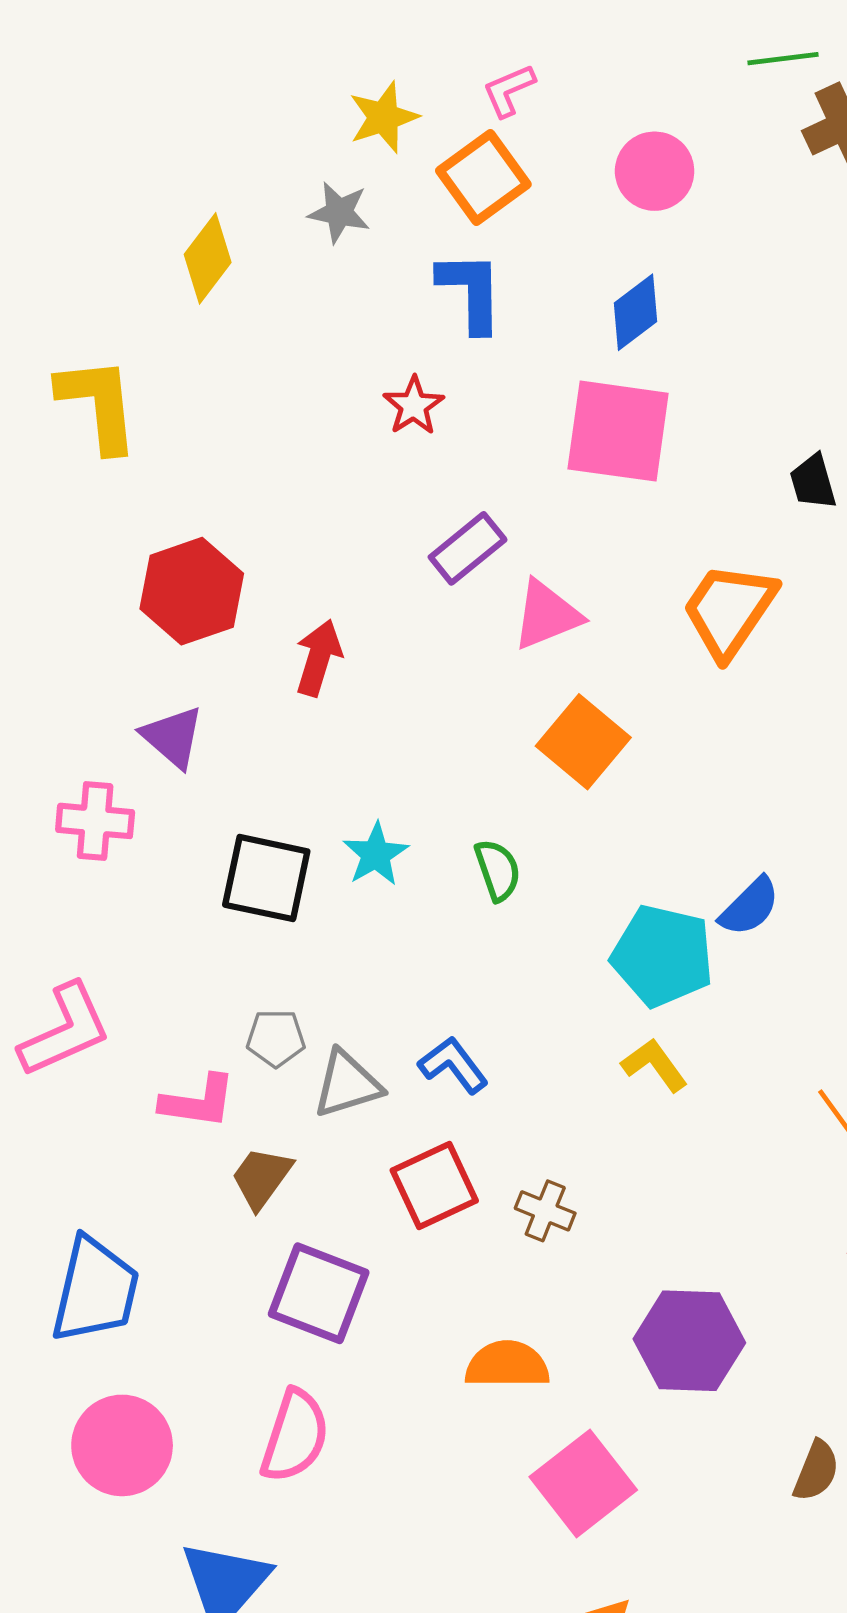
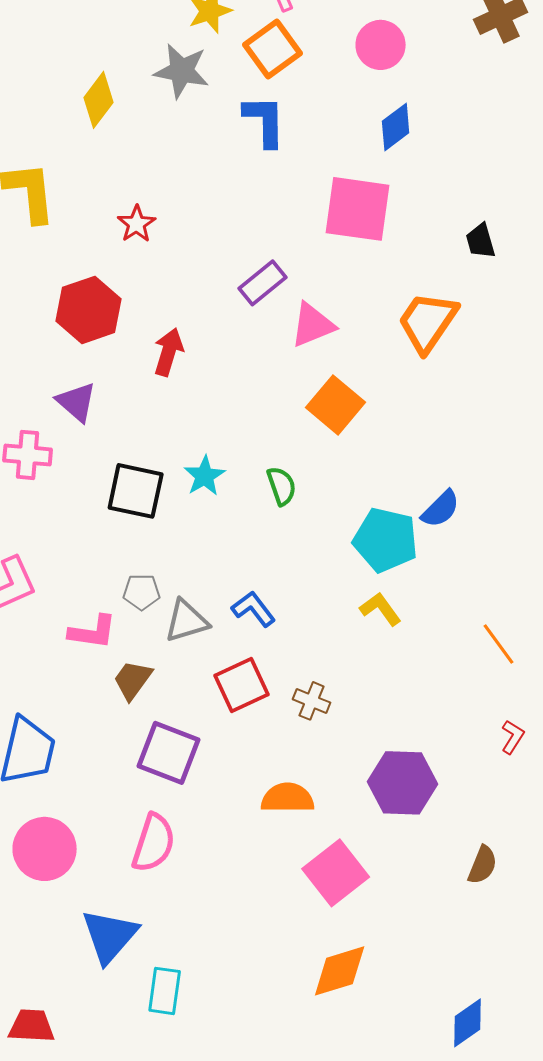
gray star: (339, 212) -> (182, 71), size x1.4
blue diamond: (636, 312) -> (396, 127), moved
red star: (414, 406) -> (137, 224), moved

